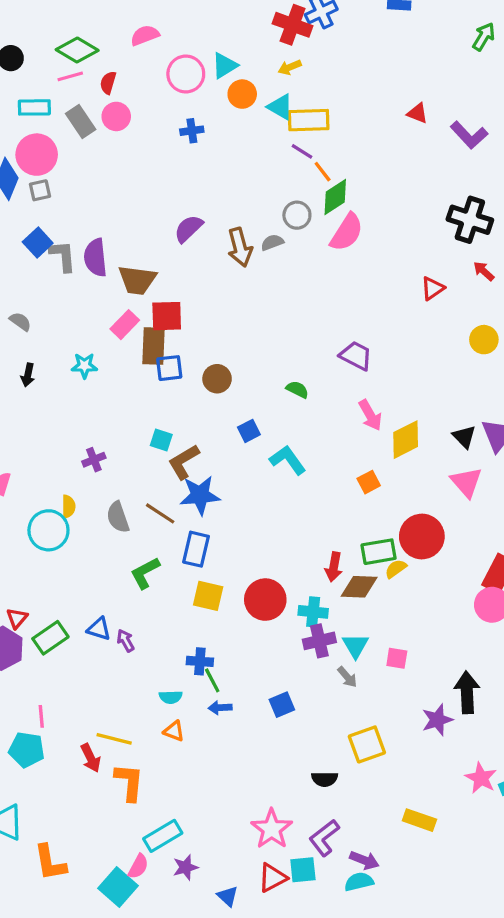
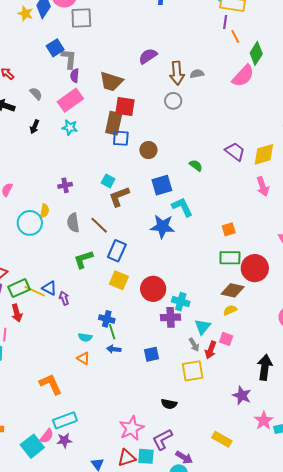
purple line: (302, 151) -> (225, 22), turned 56
gray square: (40, 190) -> (81, 18), moved, size x1.6
green diamond: (335, 197) -> (256, 53), moved, turned -35
gray circle: (297, 215) -> (173, 101), moved
purple semicircle: (95, 258) -> (75, 76), moved, size x0.6
pink rectangle: (125, 325) -> (70, 100), moved, size x1.4
pink arrow: (370, 415) -> (263, 186), moved
blue square: (249, 431) -> (162, 185), size x1.5
yellow diamond: (406, 440) -> (264, 154), moved
blue star: (200, 495) -> (162, 227), moved
green rectangle: (379, 552) -> (230, 258), moved
red arrow: (334, 567) -> (211, 350), moved
yellow semicircle: (396, 569) -> (230, 310), moved
brown diamond: (359, 587) -> (233, 290), moved
purple cross: (319, 641) -> (171, 317), moved
purple star: (437, 720) -> (242, 396), moved, turned 30
yellow line: (114, 739) -> (35, 291), moved
yellow square: (367, 744) -> (193, 371), moved
red arrow: (91, 758) -> (17, 313), moved
orange L-shape: (129, 782) -> (51, 384), turned -40
purple star: (186, 867) -> (64, 440), moved

